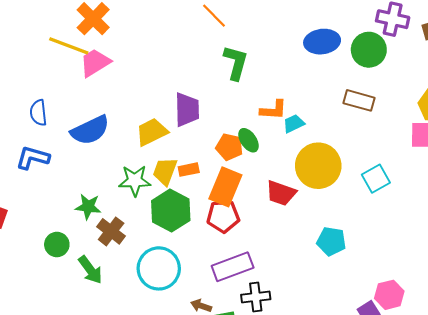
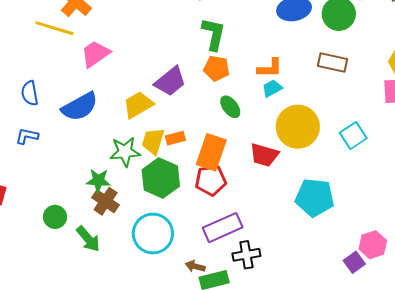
pink trapezoid: (95, 63) -> (95, 54), moved
purple trapezoid: (187, 110) -> (170, 81), turned 56
orange L-shape: (273, 110) -> (270, 68), moved
orange pentagon: (229, 147) -> (217, 68), moved
blue L-shape: (33, 158) -> (27, 136), size x0.7
green star: (88, 207) -> (98, 181), moved
cyan pentagon: (331, 241) -> (315, 197), size x1.4

